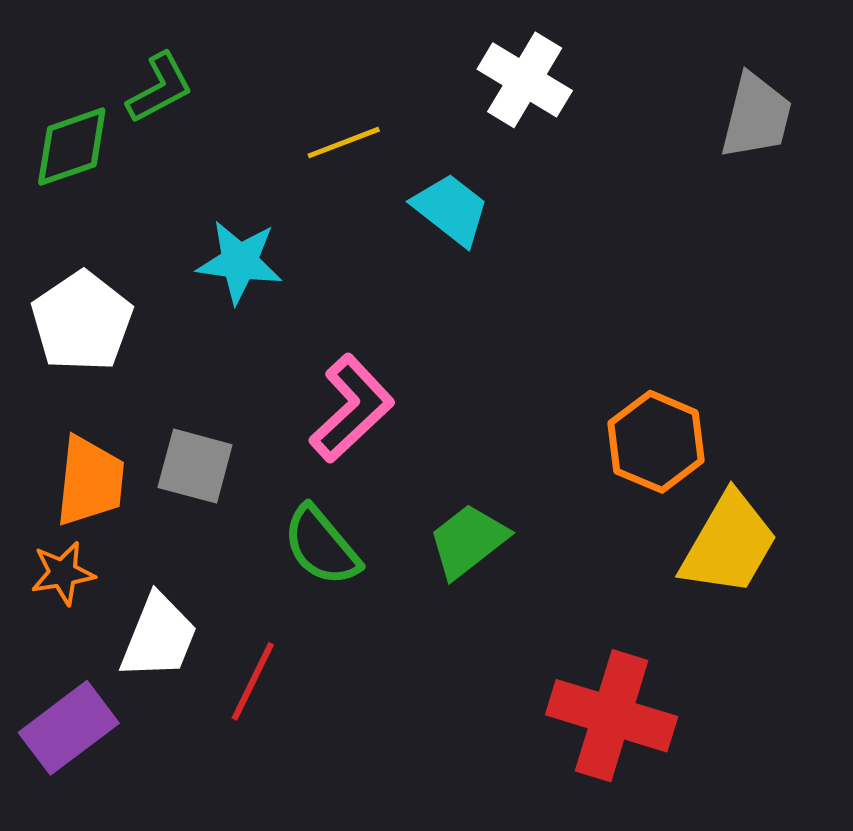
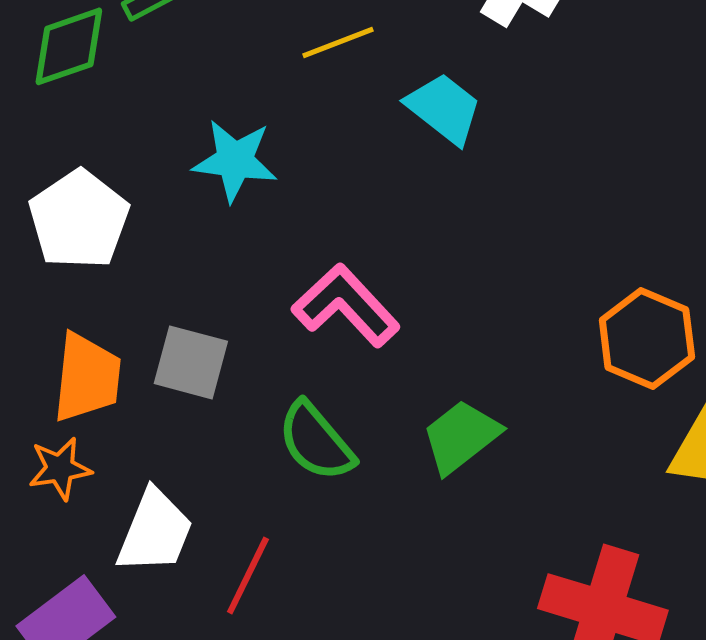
pink L-shape: (352, 408) -> (346, 305), turned -90

